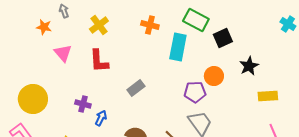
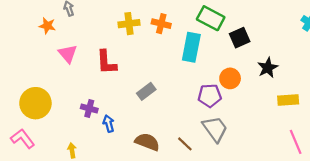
yellow cross: (99, 25) -> (129, 24), moved, turned 30
blue arrow: (101, 118) -> (109, 124), turned -42

